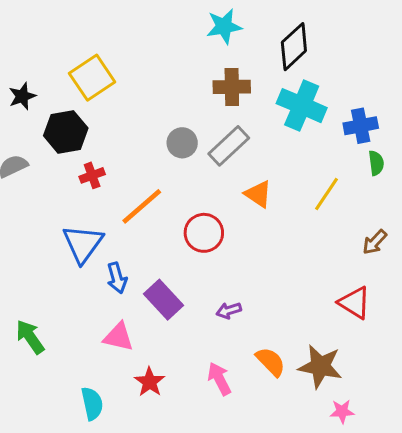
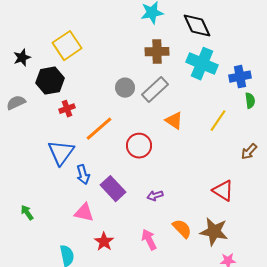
black diamond: (294, 47) -> (197, 26), turned -72
red triangle: (354, 303) -> (223, 191), moved
green arrow: (30, 337) -> (27, 213), size x0.7

